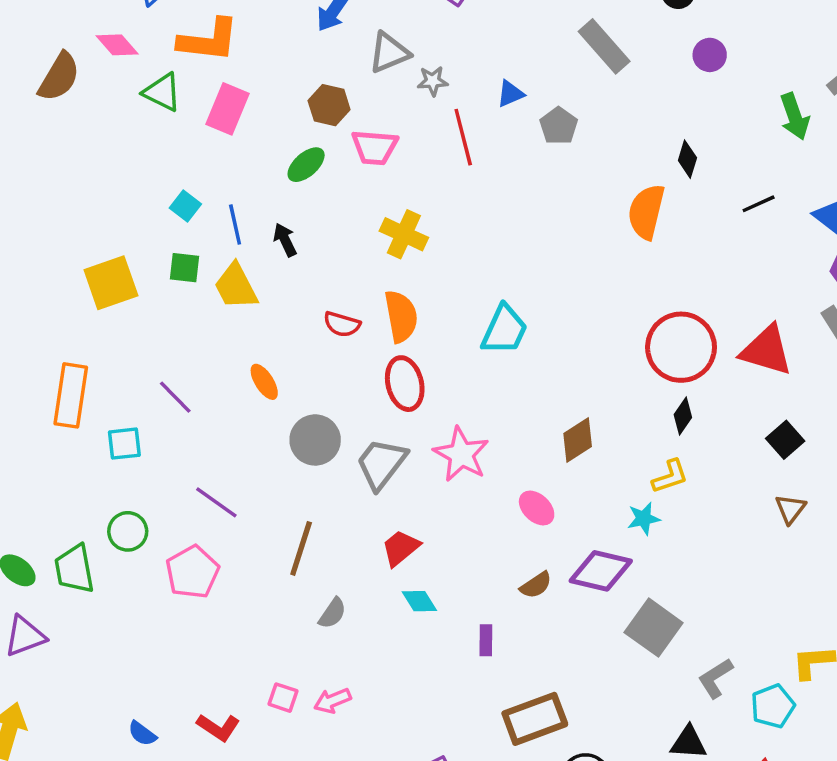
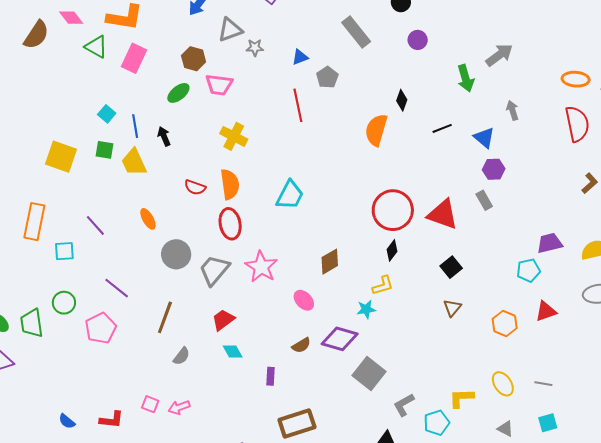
red line: (463, 137) -> (298, 105), moved
yellow square: (111, 283) -> (61, 157), turned 36
red L-shape: (218, 727) -> (112, 420), turned -30

